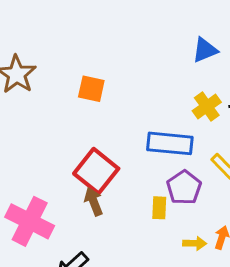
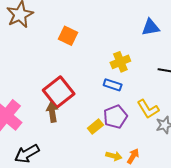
yellow cross: (207, 106) -> (120, 62), moved
blue rectangle: (170, 143) -> (113, 85), size x0.6
yellow rectangle: (159, 208) -> (95, 127), turned 35

